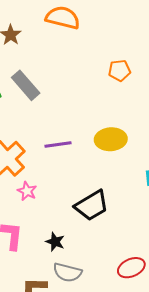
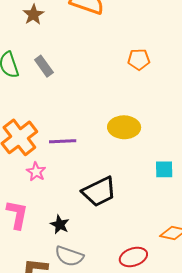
gray rectangle: (26, 85) -> (44, 66), size x0.7
purple line: (58, 144) -> (63, 141), moved

